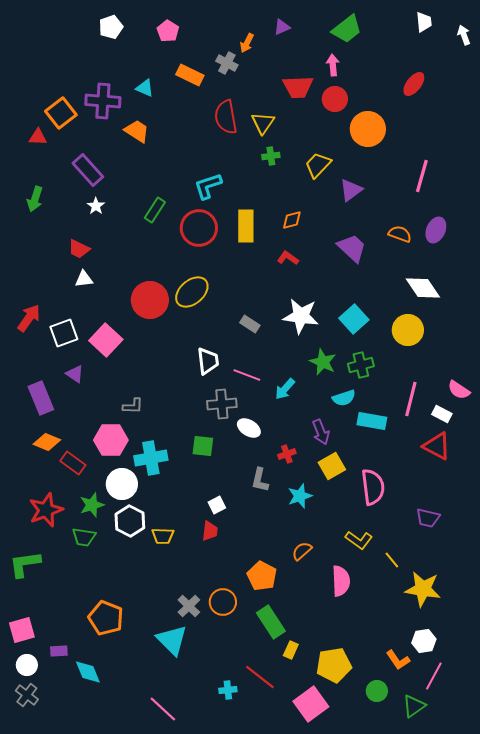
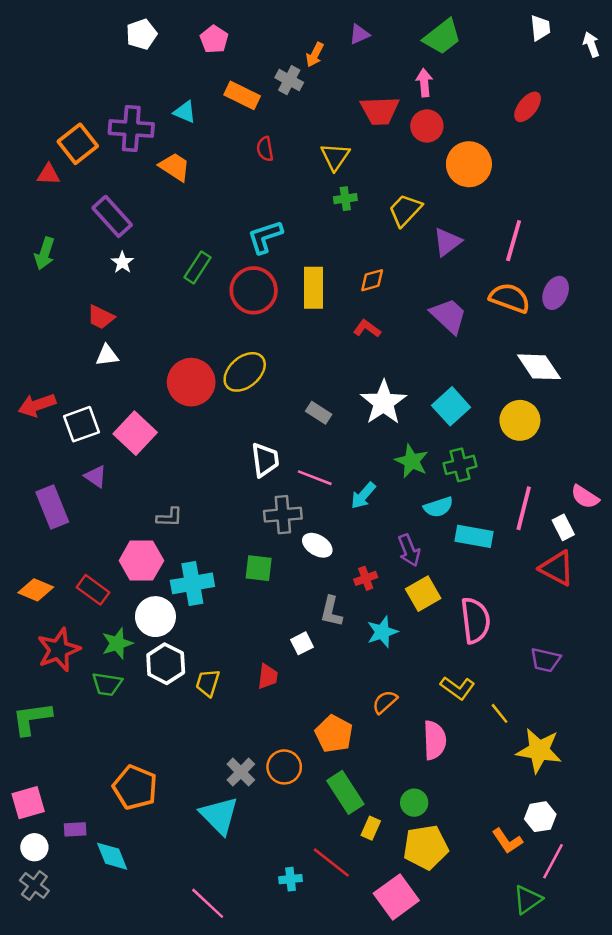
red semicircle: (226, 117) -> (265, 149), moved, size x0.6
pink line: (422, 176) -> (514, 241), moved
orange semicircle: (400, 234) -> (510, 298), size x1.4
white star: (301, 316) -> (384, 403), turned 30
red arrow: (29, 318) -> (37, 405), turned -144
white rectangle: (442, 414) -> (563, 527), turned 36
orange diamond: (47, 442) -> (36, 590), moved
white square: (217, 505) -> (302, 643), moved
yellow trapezoid: (163, 536) -> (208, 683), turned 105
green circle: (377, 691) -> (414, 803), moved

